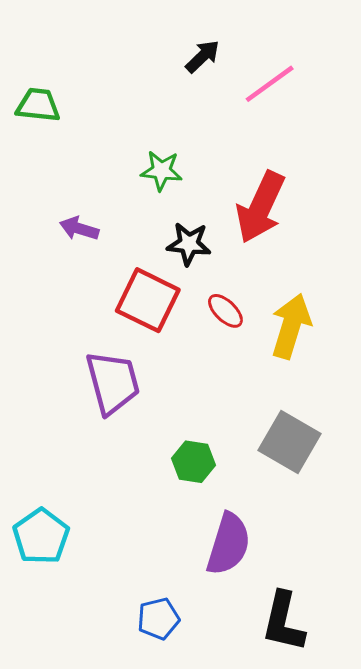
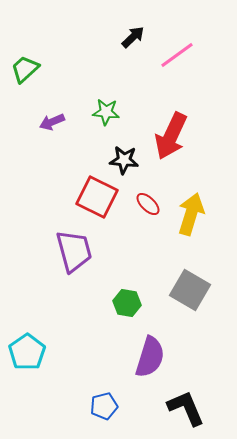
green trapezoid: (38, 105) -> (25, 69), turned -48
purple arrow: (79, 229) -> (52, 122), moved, turned -40
black L-shape: (283, 622) -> (186, 408), turned 144

